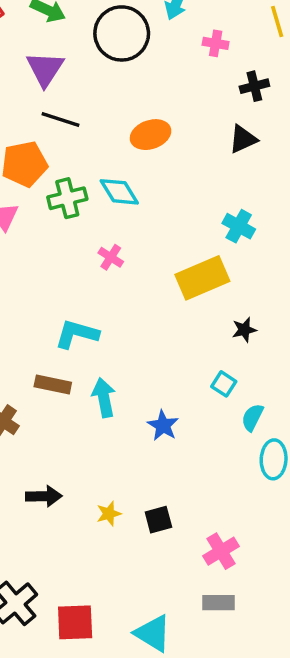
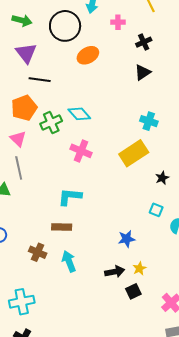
orange ellipse: (151, 135) -> (88, 55), moved
pink cross: (111, 257) -> (81, 151), size x1.5
cyan arrow: (104, 398) -> (69, 261), moved
blue star: (163, 425) -> (127, 239), turned -30
black arrow: (44, 496) -> (115, 272), moved
yellow star: (109, 514) -> (139, 268), moved

